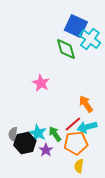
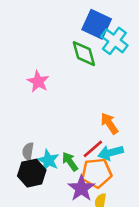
pink star: (41, 83) -> (38, 81), moved
gray semicircle: (13, 134) -> (28, 151), moved
purple star: (46, 150) -> (81, 188), moved, size x1.5

